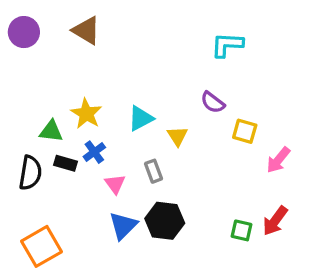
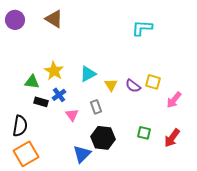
purple semicircle: (213, 102) -> (133, 86), moved
black semicircle: (30, 173) -> (20, 126), moved
blue triangle: (123, 226) -> (82, 154), moved
green square: (242, 230) -> (144, 133), moved

